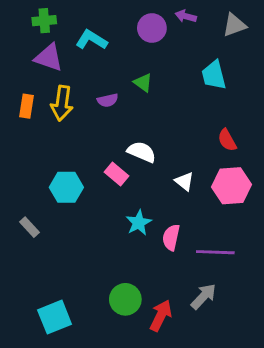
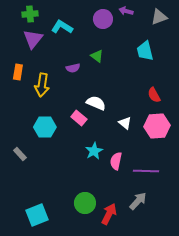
purple triangle: (49, 57) -> (33, 39), turned 50
yellow arrow: (62, 103) -> (42, 85), moved

